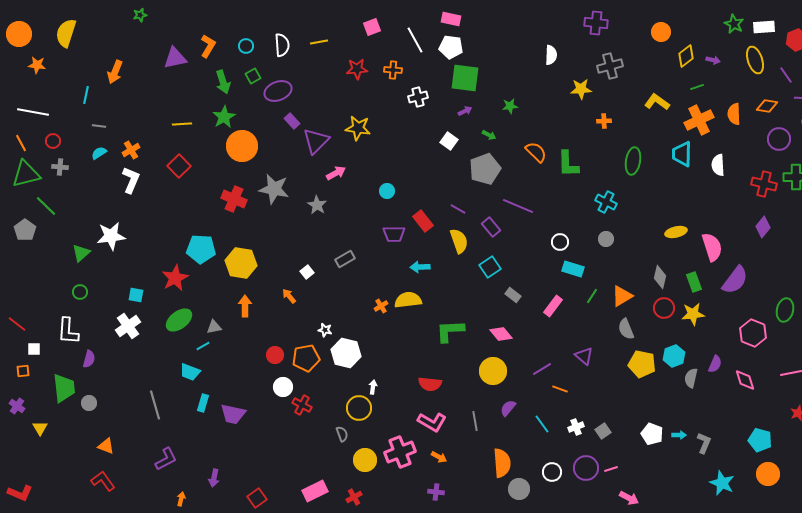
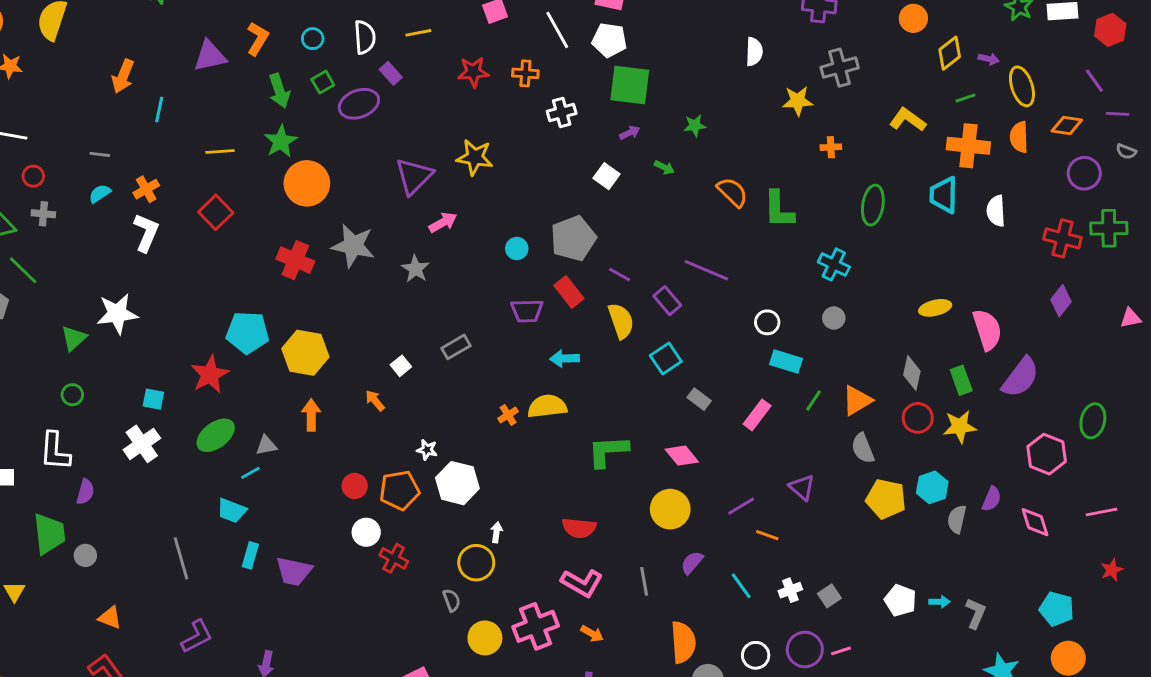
yellow ellipse: (755, 60) -> (1022, 86), moved
cyan line: (86, 95) -> (159, 110), moved
orange cross: (699, 120) -> (968, 146), turned 32
purple rectangle: (292, 121) -> (391, 73), moved
gray pentagon: (485, 169) -> (573, 238), moved

